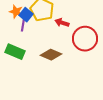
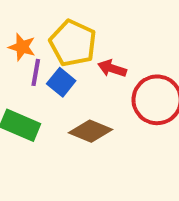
blue square: (26, 15) -> (61, 82), moved

